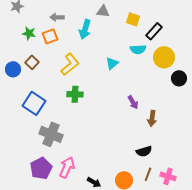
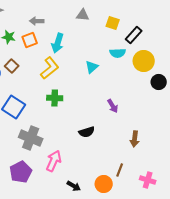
cyan arrow: (85, 29) -> (58, 43), moved
brown arrow: (152, 118) -> (135, 139), moved
black semicircle: (144, 151) -> (87, 132), moved
pink arrow: (67, 167) -> (54, 161), moved
brown line: (148, 174) -> (120, 170), moved

